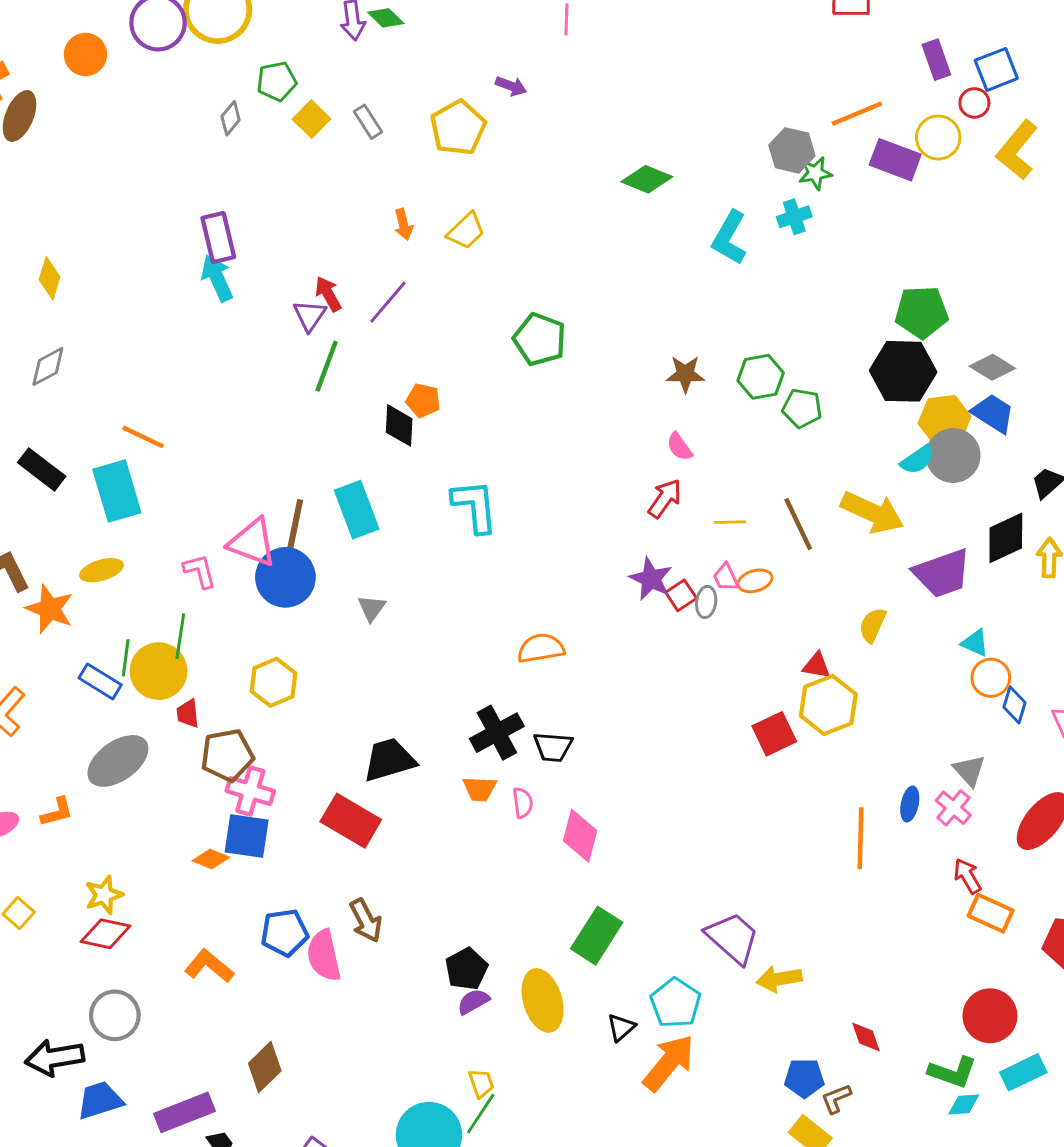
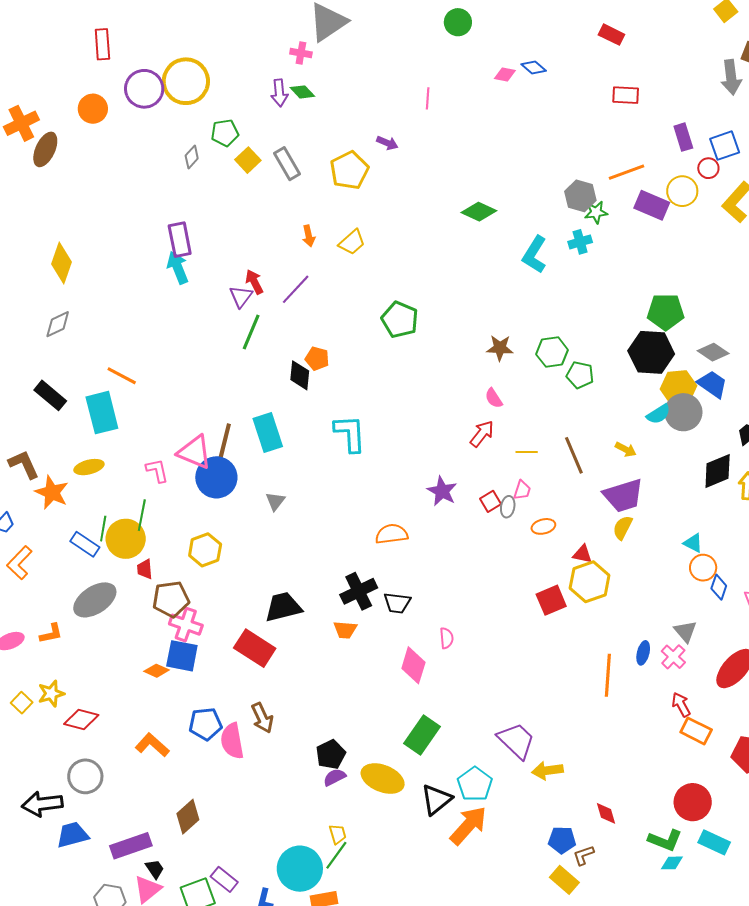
gray rectangle: (368, 122) -> (287, 164), size x1.4
yellow diamond: (50, 278) -> (61, 263), size x1.4
yellow arrow: (872, 512) -> (626, 449), size x0.5
purple trapezoid: (942, 573) -> (623, 495), moved
pink trapezoid: (726, 577) -> (522, 490), turned -140
purple star: (651, 579) -> (442, 491), moved
orange ellipse: (755, 581) -> (543, 526), moved
pink semicircle: (523, 803) -> (446, 638), moved
yellow star: (104, 895) -> (51, 694), moved
yellow ellipse: (543, 1000) -> (383, 779), turned -54
black triangle: (621, 1027) -> (436, 800), size x1.6
cyan rectangle: (1023, 1072) -> (714, 842), turned 48

